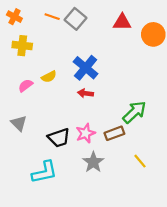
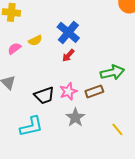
red arrow: (86, 93) -> (68, 55), turned -56
green arrow: (134, 112) -> (112, 72), turned 30
yellow line: (140, 161) -> (117, 129), moved

